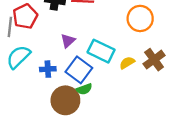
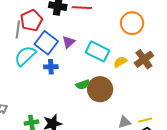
blue square: (79, 70) -> (46, 43), moved
brown circle: (65, 100) -> (100, 89), moved

